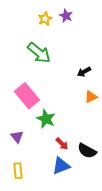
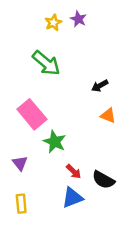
orange triangle: (91, 97) -> (108, 116), turned 48

